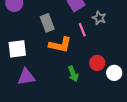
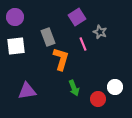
orange L-shape: (60, 45) -> (61, 59), turned -85
white square: (17, 49) -> (16, 46), moved
red circle: (97, 63) -> (98, 99), moved

